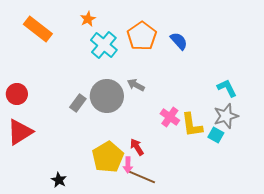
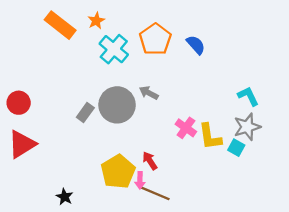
orange rectangle: (38, 29) -> (60, 25), moved

